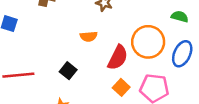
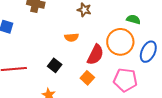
green semicircle: (180, 17) -> (133, 19), moved
orange square: (121, 87) -> (87, 78), moved

